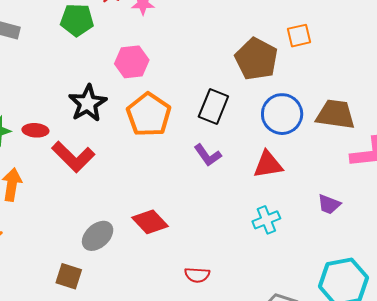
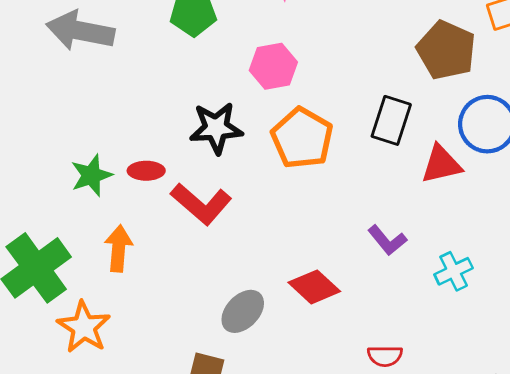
black star: (88, 103) -> (216, 128), turned 30
purple L-shape: (208, 155) -> (387, 240), moved
red triangle: (268, 165) -> (441, 164), moved
cyan cross: (266, 220) -> (454, 271), moved

